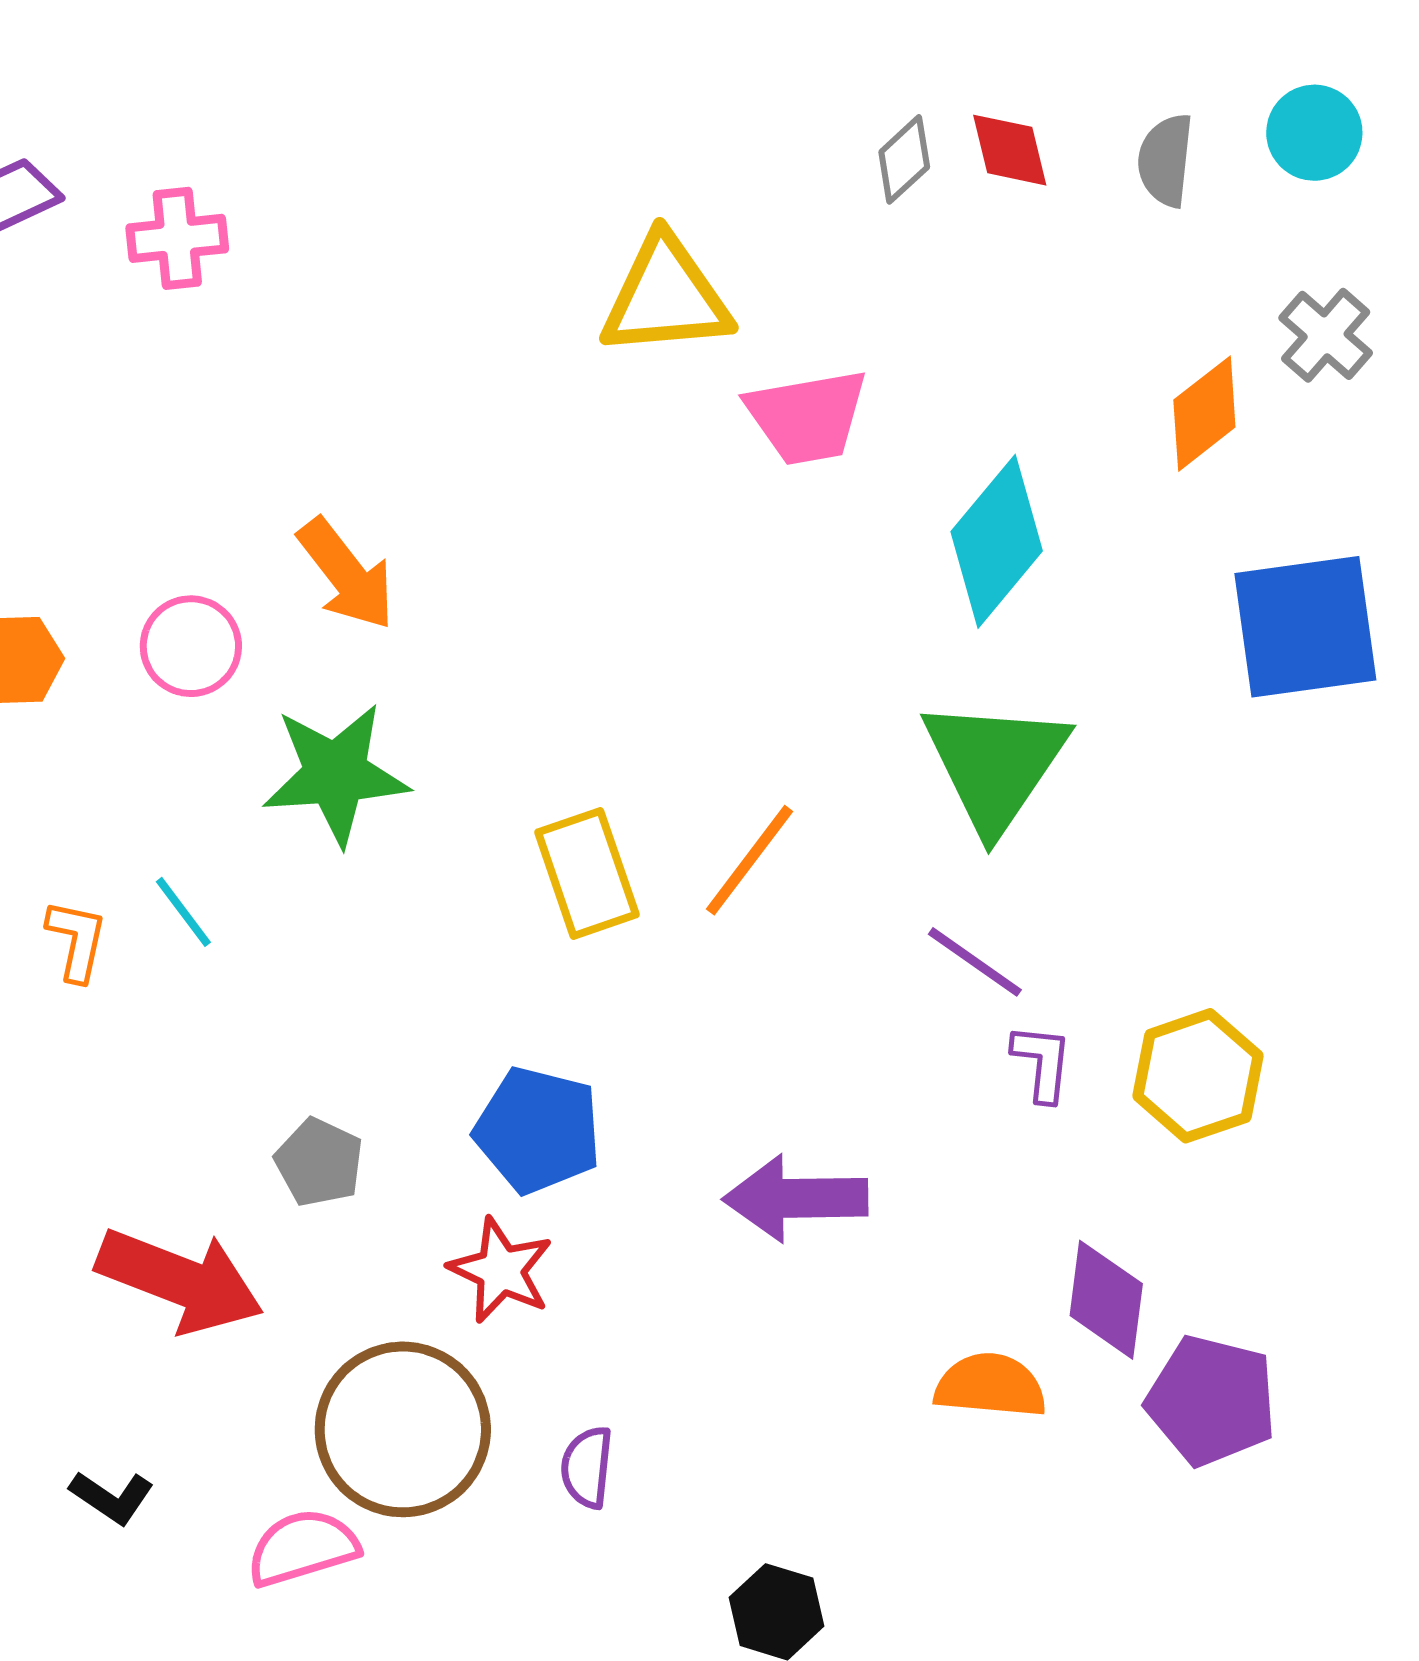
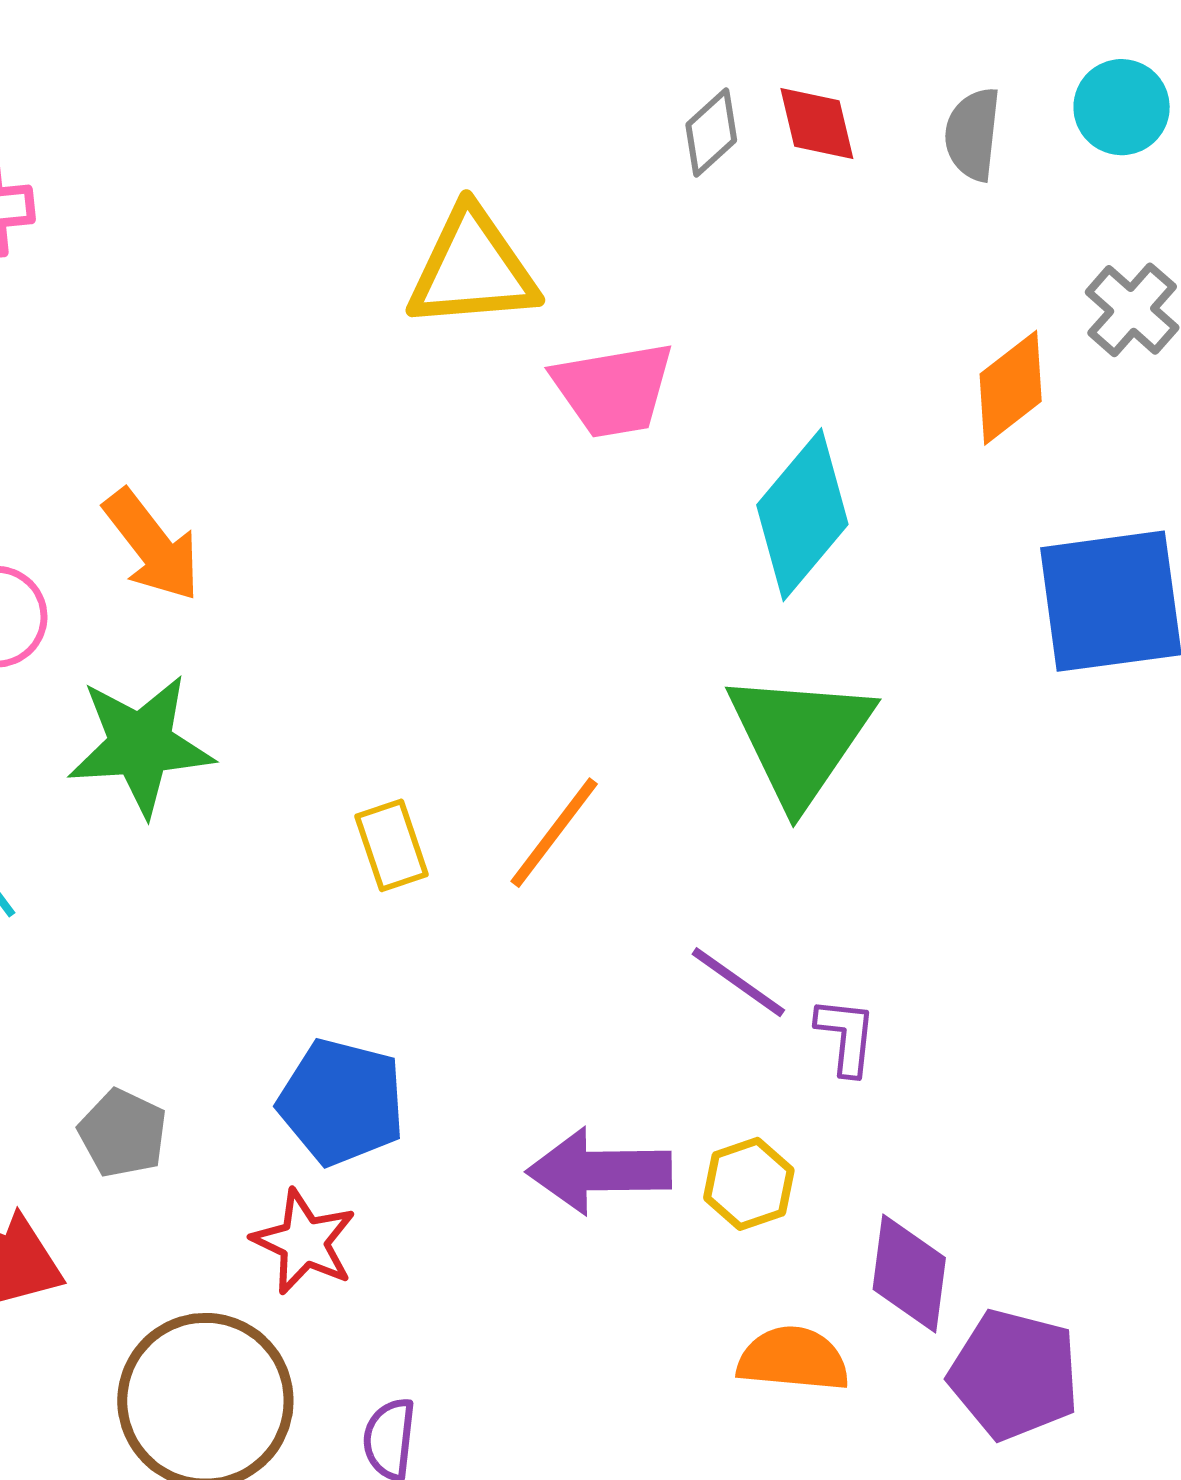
yellow rectangle: (587, 873) -> (392, 845), size x0.7
purple line: (975, 962) -> (738, 982), moved
yellow hexagon: (1198, 1076) -> (749, 1184), moved, size x0.7

